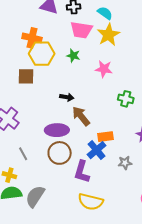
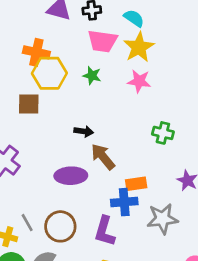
pink star: (104, 69) -> (139, 81), moved
blue cross: (97, 150) -> (124, 202), turned 36
brown circle: (60, 153) -> (60, 226), moved
gray line: (23, 154) -> (27, 223), moved
gray star: (125, 163) -> (162, 219), size x1.6

